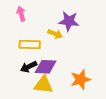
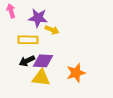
pink arrow: (21, 14) -> (11, 11), moved
purple star: (69, 21) -> (38, 18), moved

